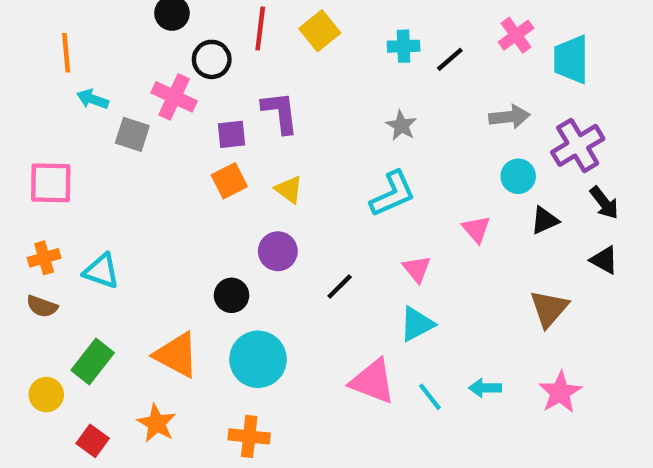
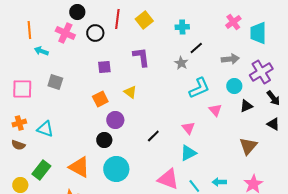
black line: (450, 59) -> (196, 48), moved
pink cross: (174, 97) -> (65, 33), moved
purple L-shape: (280, 112) -> (141, 57), moved
gray square: (132, 134) -> (55, 82), moved
orange square: (229, 181) -> (100, 99), moved
cyan L-shape: (392, 194) -> (199, 88), moved
purple circle: (278, 251) -> (115, 120), moved

